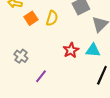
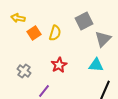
red star: (71, 50) -> (59, 65), moved

